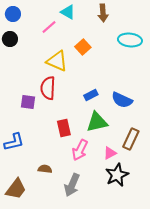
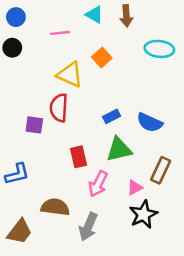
cyan triangle: (68, 12) -> (94, 15), moved
pink line: (49, 27) -> (60, 33), turned 35
brown semicircle: (45, 169) -> (55, 207), size x1.6

